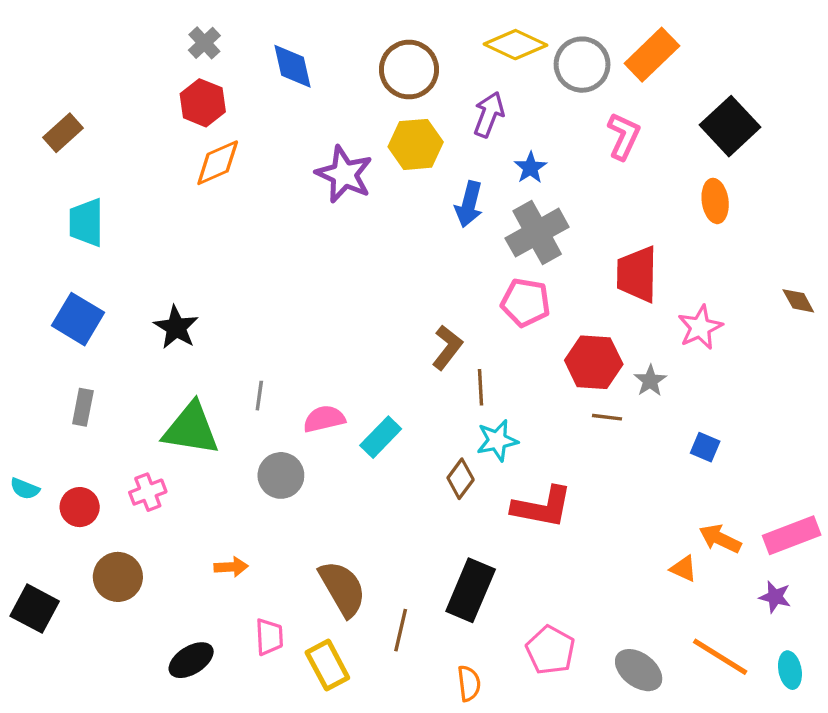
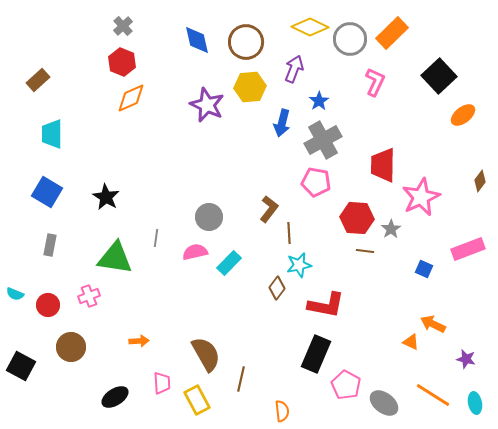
blue diamond: (293, 66) -> (197, 40), moved
orange ellipse: (715, 201) -> (463, 115), moved, turned 60
brown diamond: (798, 301) -> (480, 181), turned 65
pink star: (700, 327) -> (421, 197), size x1.4
gray circle: (281, 475) -> (209, 217), moved
pink rectangle: (792, 535) -> (468, 249), moved
black rectangle: (471, 590) -> (316, 354), moved
pink pentagon: (550, 650) -> (346, 385), moved

